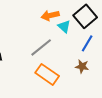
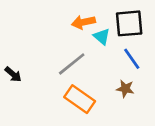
black square: (85, 16) -> (129, 23), turned 35
blue line: (87, 43) -> (132, 59), turned -66

